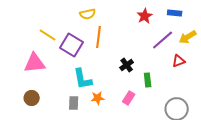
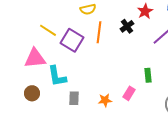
black cross: (127, 65) -> (127, 26), moved
cyan L-shape: (83, 79) -> (57, 76), moved
orange star: (98, 98) -> (105, 100), moved

